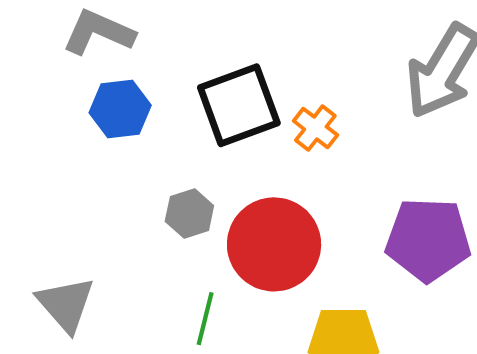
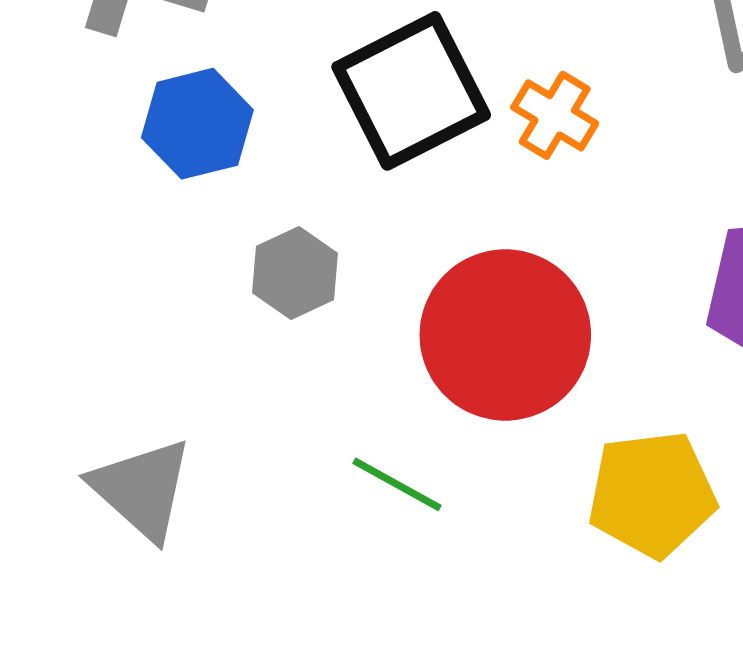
gray hexagon: (189, 214) -> (295, 273), moved
green line: (205, 319) -> (397, 484), turned -68

